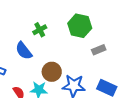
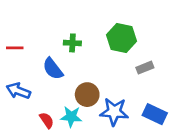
green cross: (40, 30) -> (72, 43), turned 32

